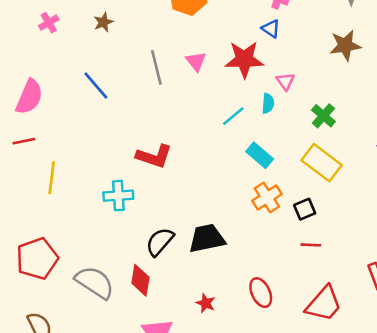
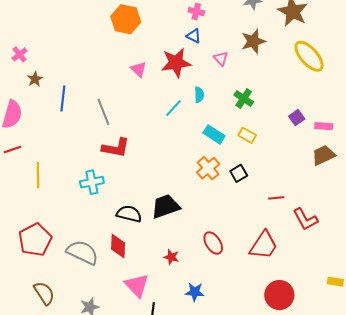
brown star: (103, 22) -> (35, 79), moved
gray line: (156, 67) -> (103, 112), moved
pink triangle: (285, 81) -> (221, 58), moved
blue line: (96, 85) -> (63, 99), turned 55
cyan rectangle: (260, 155) -> (214, 134), moved
yellow rectangle: (322, 163) -> (247, 135), size x0.6
black semicircle: (160, 242) -> (129, 214), turned 70
red line: (311, 245) -> (276, 198), moved

